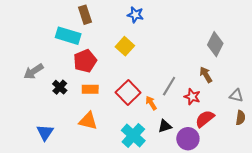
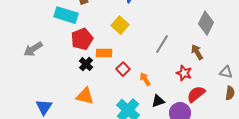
gray line: (169, 86) -> (162, 44), moved
black cross: (60, 87) -> (86, 64), moved
orange rectangle: (90, 89) -> (104, 53), moved
red square: (128, 92) -> (123, 69), size x0.6

